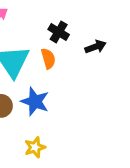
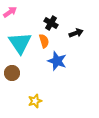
blue star: (35, 101) -> (57, 61), moved

